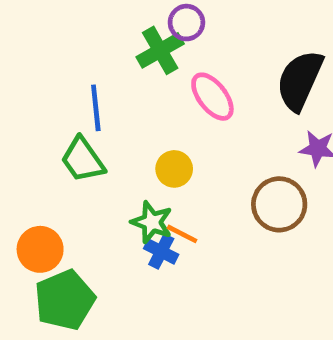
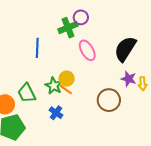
green trapezoid: (83, 160) -> (27, 93), moved
green star: (152, 222) -> (54, 86), moved
orange line: (182, 234) -> (66, 90), moved

